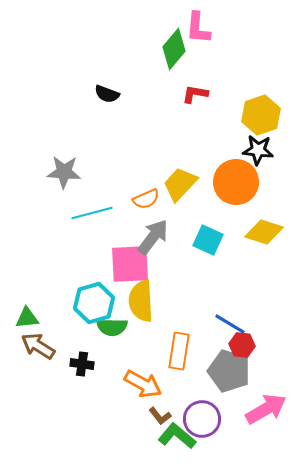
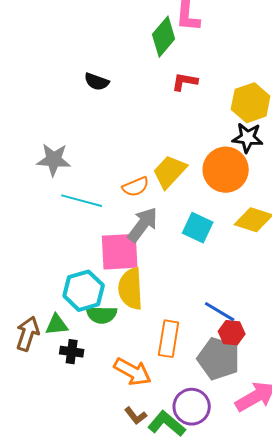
cyan line: (92, 213) -> (82, 201), turned 30
green triangle: (27, 318) -> (57, 325), moved
brown arrow: (38, 346) -> (28, 334), turned 76
brown L-shape: (160, 416) -> (136, 416), moved

